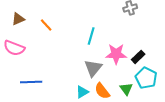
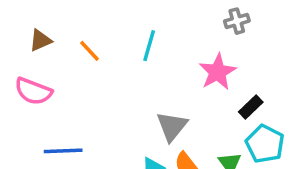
cyan line: (91, 36) -> (149, 46), moved
pink star: (116, 54) -> (218, 72), moved, turned -30

